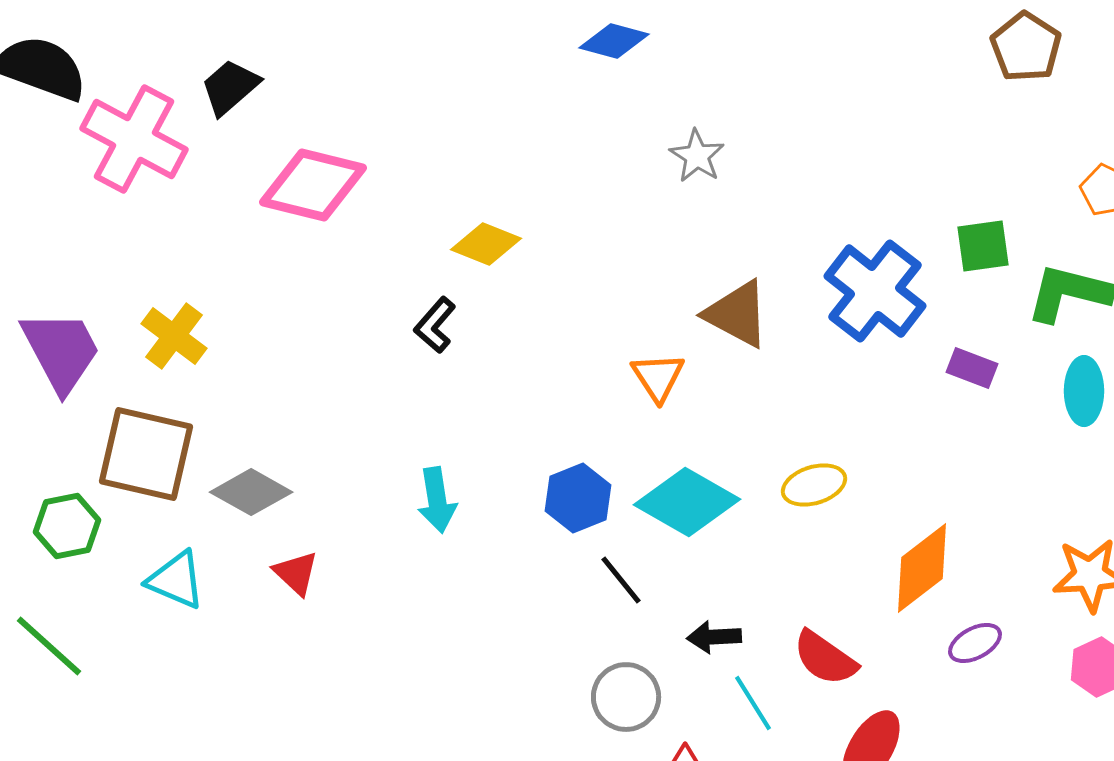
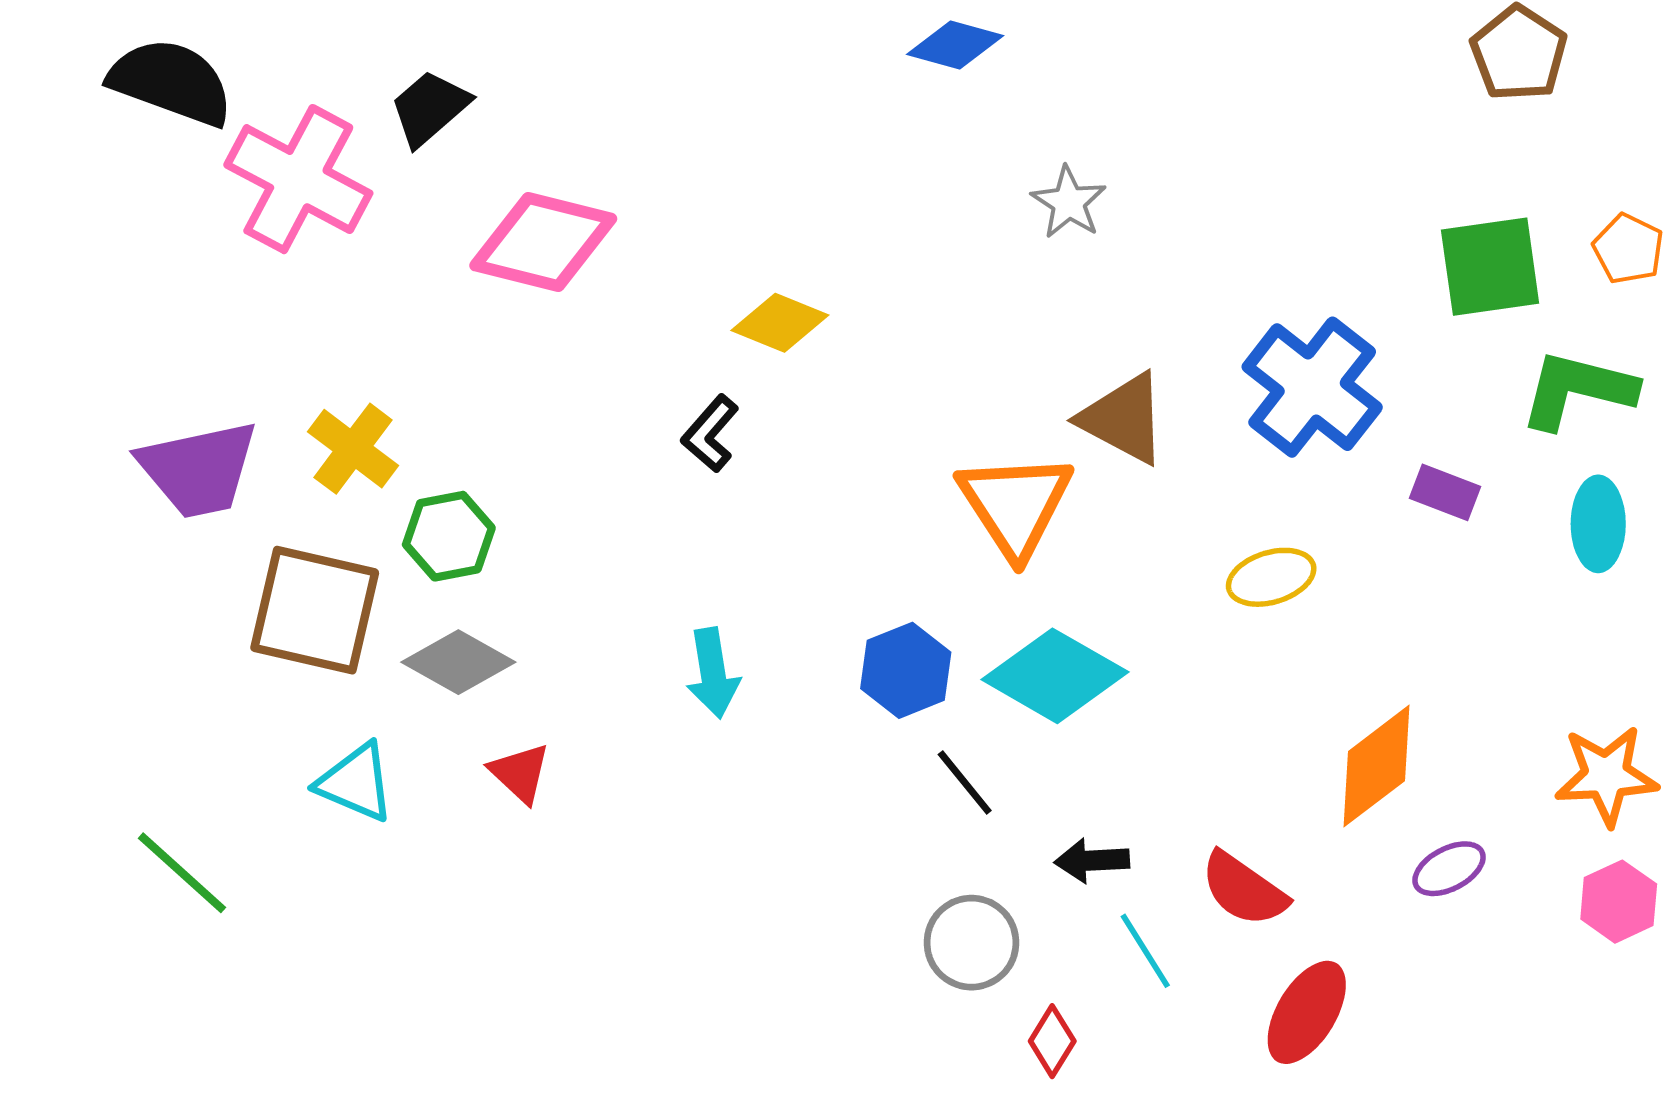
green square: (983, 246) -> (1490, 267), moved, size x1.4
purple trapezoid: (61, 351) -> (198, 469), turned 106
orange triangle: (658, 377) -> (1015, 505), size x1.6
yellow ellipse: (814, 485) -> (1271, 577), moved
green hexagon: (67, 526) -> (449, 536), moved

